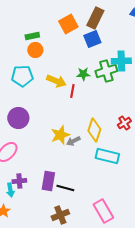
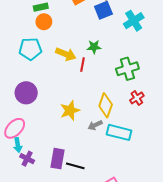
cyan cross: (121, 61) -> (134, 21), moved, turned -30
green cross: (106, 71) -> (127, 69), moved
gray arrow: (73, 141) -> (95, 125), moved
purple cross: (19, 181) -> (27, 159), turned 32
cyan arrow: (10, 190) -> (18, 145), moved

